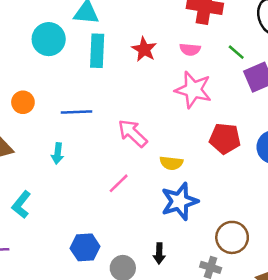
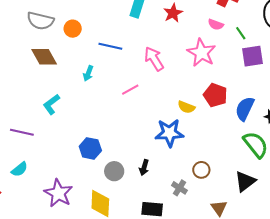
pink semicircle: (190, 49) -> (216, 24), moved
pink arrow: (133, 133) -> (154, 59), moved
yellow semicircle: (171, 163) -> (186, 107), moved
pink line: (119, 183) -> (130, 90), moved
brown circle: (232, 237) -> (201, 170), size x0.7

